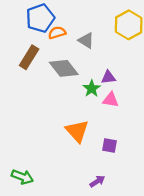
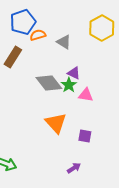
gray diamond: (64, 68) -> (49, 83), moved
purple triangle: (108, 77) -> (74, 73), moved, turned 32

